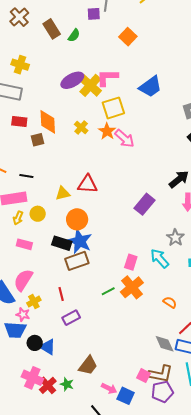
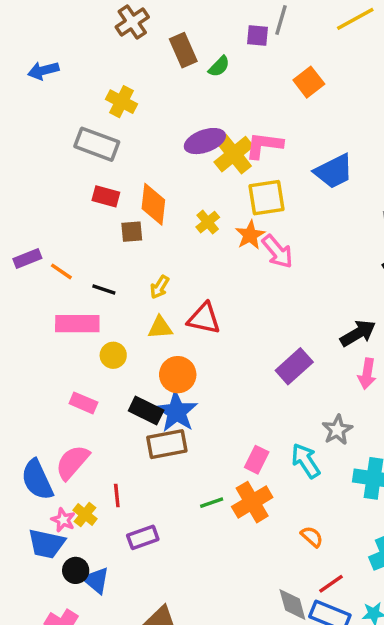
yellow arrow: (18, 218) -> (160, 287), moved
red line: (61, 294) -> (117, 495), moved
yellow cross: (34, 302) -> (85, 515), moved, turned -32

